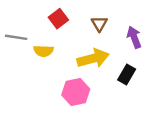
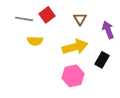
gray line: (16, 37) -> (24, 19), moved
pink hexagon: (76, 92) -> (73, 76), moved

